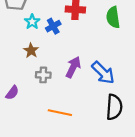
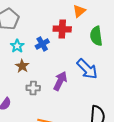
cyan star: (32, 22) -> (17, 46), moved
blue arrow: (103, 73) -> (87, 69), moved

